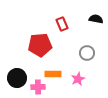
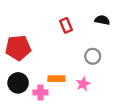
red pentagon: (40, 45) -> (18, 48), moved

